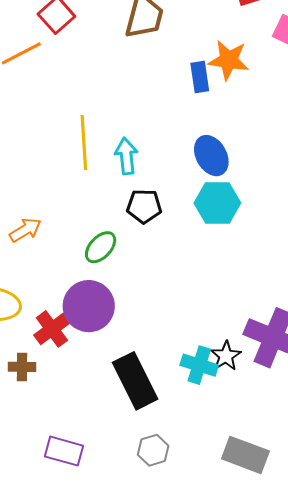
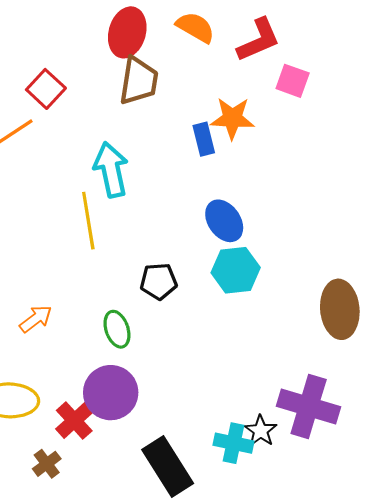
cyan arrow: (126, 156) -> (111, 170), moved, size x1.4
green ellipse: (101, 247) -> (117, 329), turned -56
brown cross: (22, 367) -> (47, 464), turned -32

